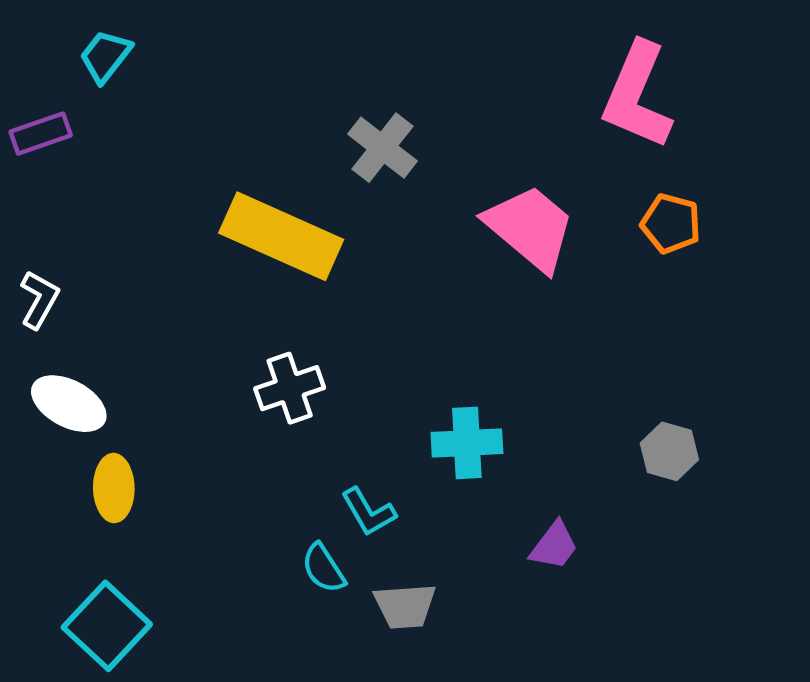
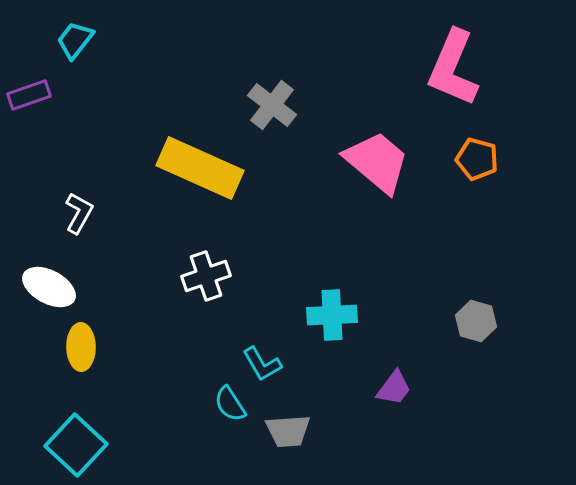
white L-shape: (39, 300) -> (79, 213), moved

